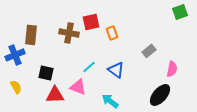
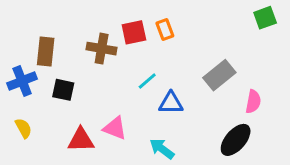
orange rectangle: (112, 33) -> (165, 29), moved
gray rectangle: (149, 51) -> (219, 75), size x1.5
cyan line: (89, 67) -> (147, 81), moved
blue triangle: (116, 70) -> (171, 103), turned -36
black square: (46, 73) -> (63, 90), moved

